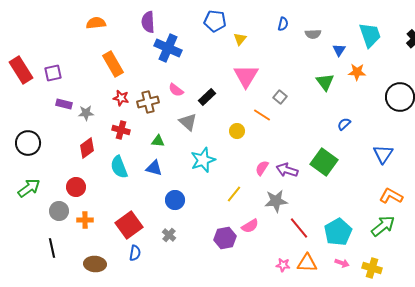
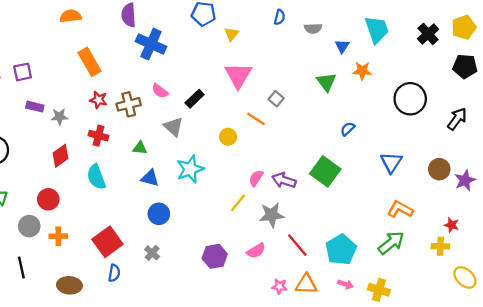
blue triangle: (154, 168) -> (150, 178), moved
yellow line: (234, 194) -> (238, 203), moved
pink semicircle: (250, 226) -> (256, 251), moved

